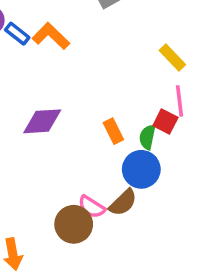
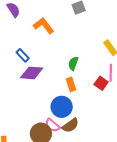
blue rectangle: (17, 34) -> (23, 55), moved
green semicircle: (147, 137) -> (73, 63), moved
blue circle: (141, 169) -> (62, 107), moved

